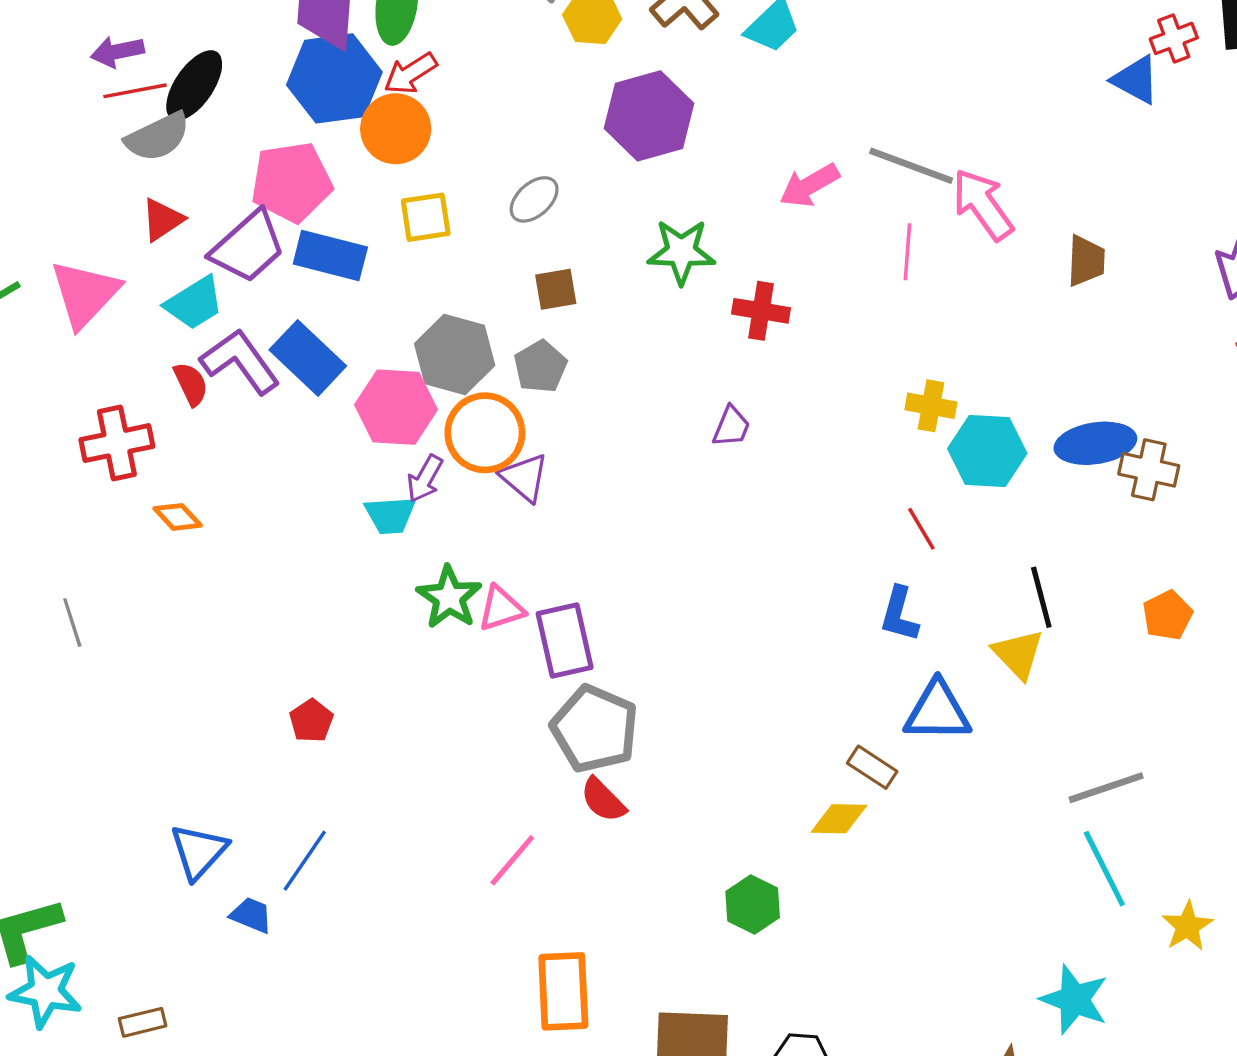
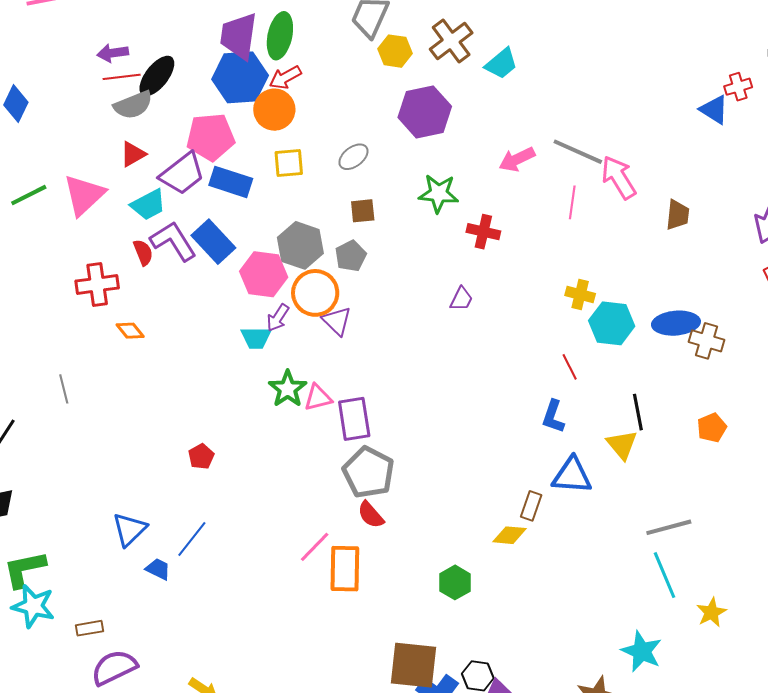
brown rectangle: (872, 767) -> (531, 506), turned 72
orange rectangle: (563, 991) -> (345, 569), moved

